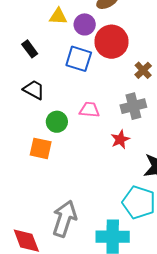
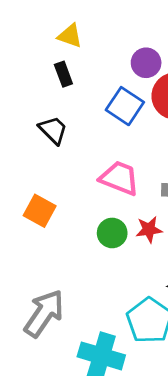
yellow triangle: (58, 16) -> (70, 36), moved
pink trapezoid: (89, 110) -> (119, 178), size x1.4
green circle: (57, 122) -> (112, 233), moved

